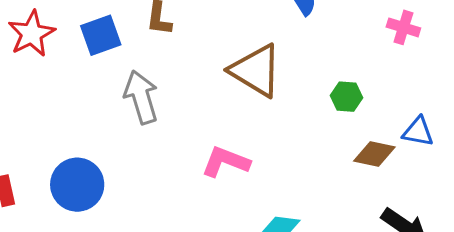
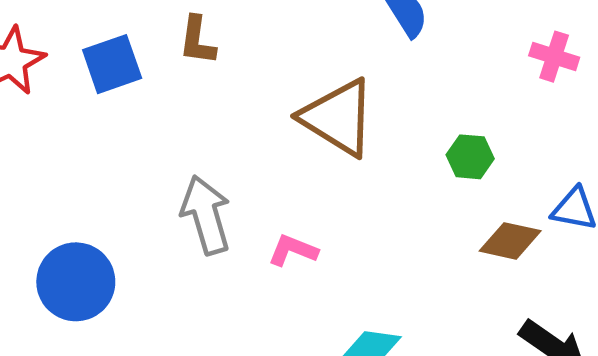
gray arrow: (141, 97) -> (206, 215), moved
pink L-shape: (226, 162) -> (293, 250), size x0.7

